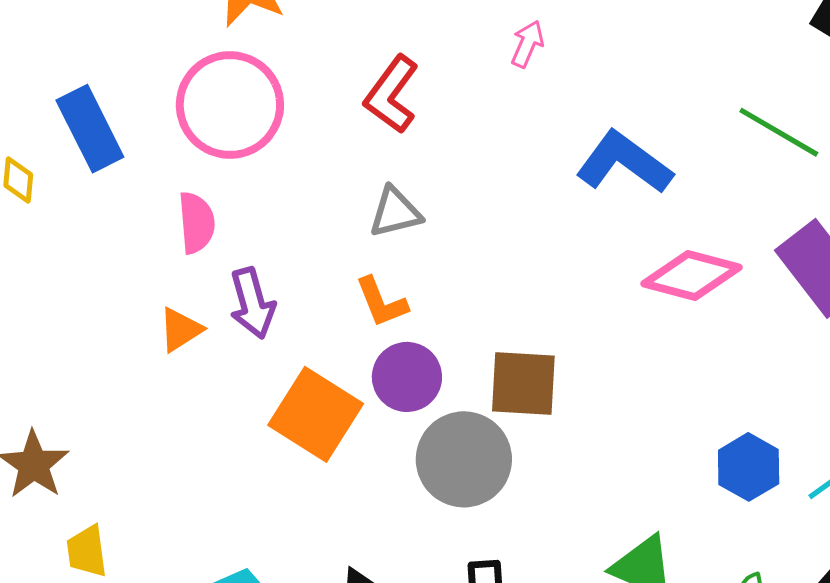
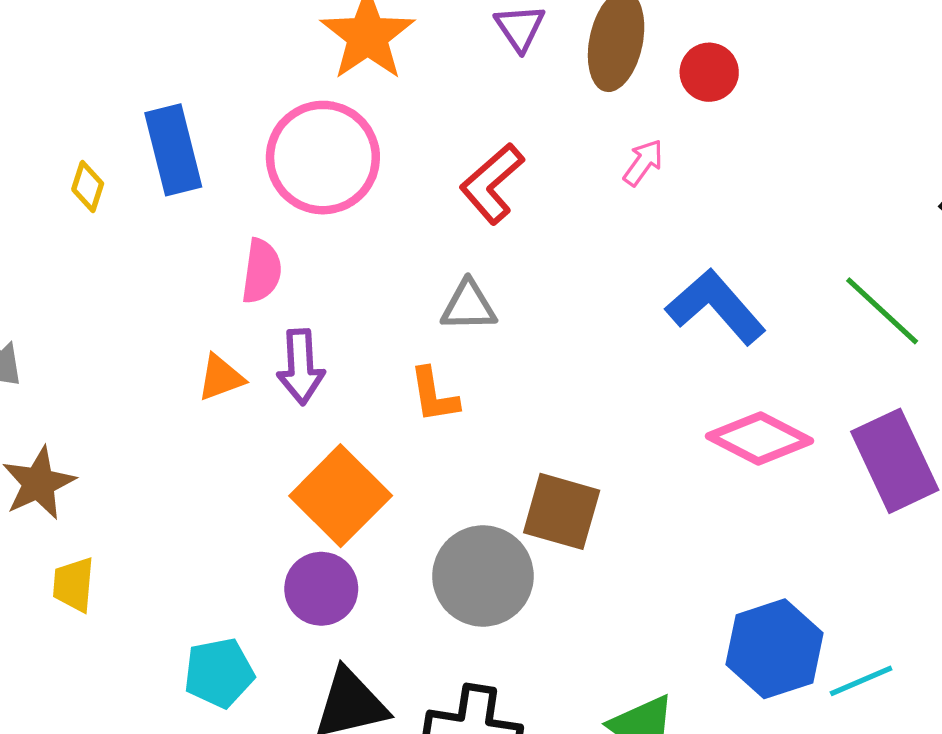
purple circle: (407, 377) -> (321, 589), moved
blue hexagon: (749, 467) -> (774, 649), size x1.4

